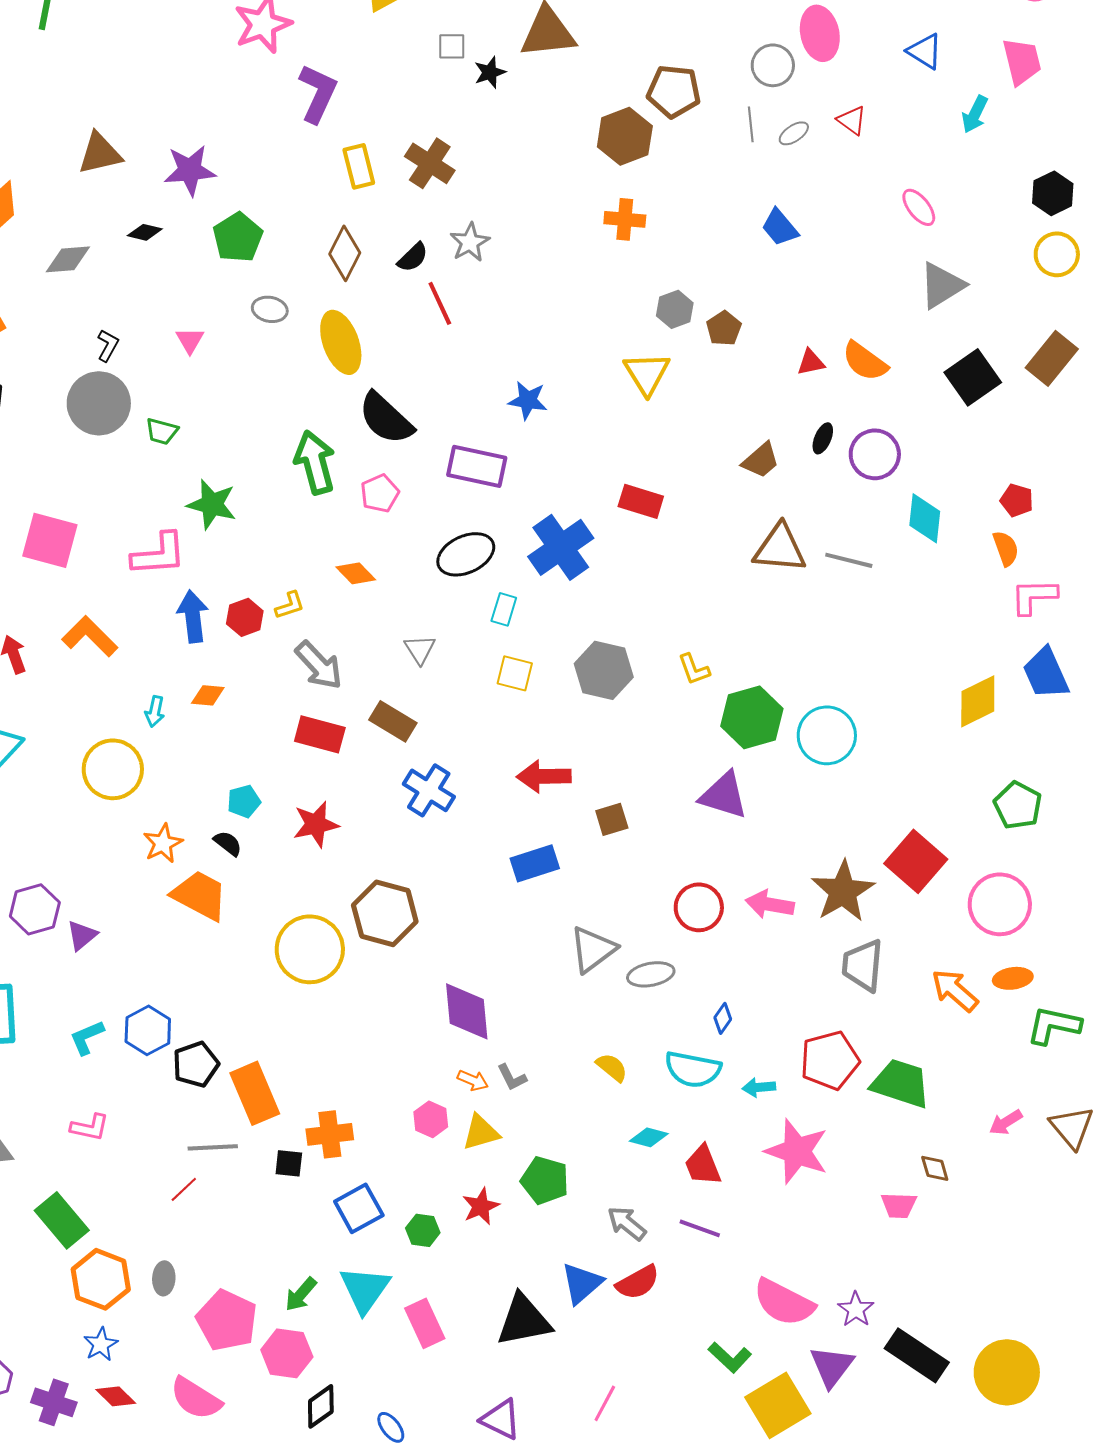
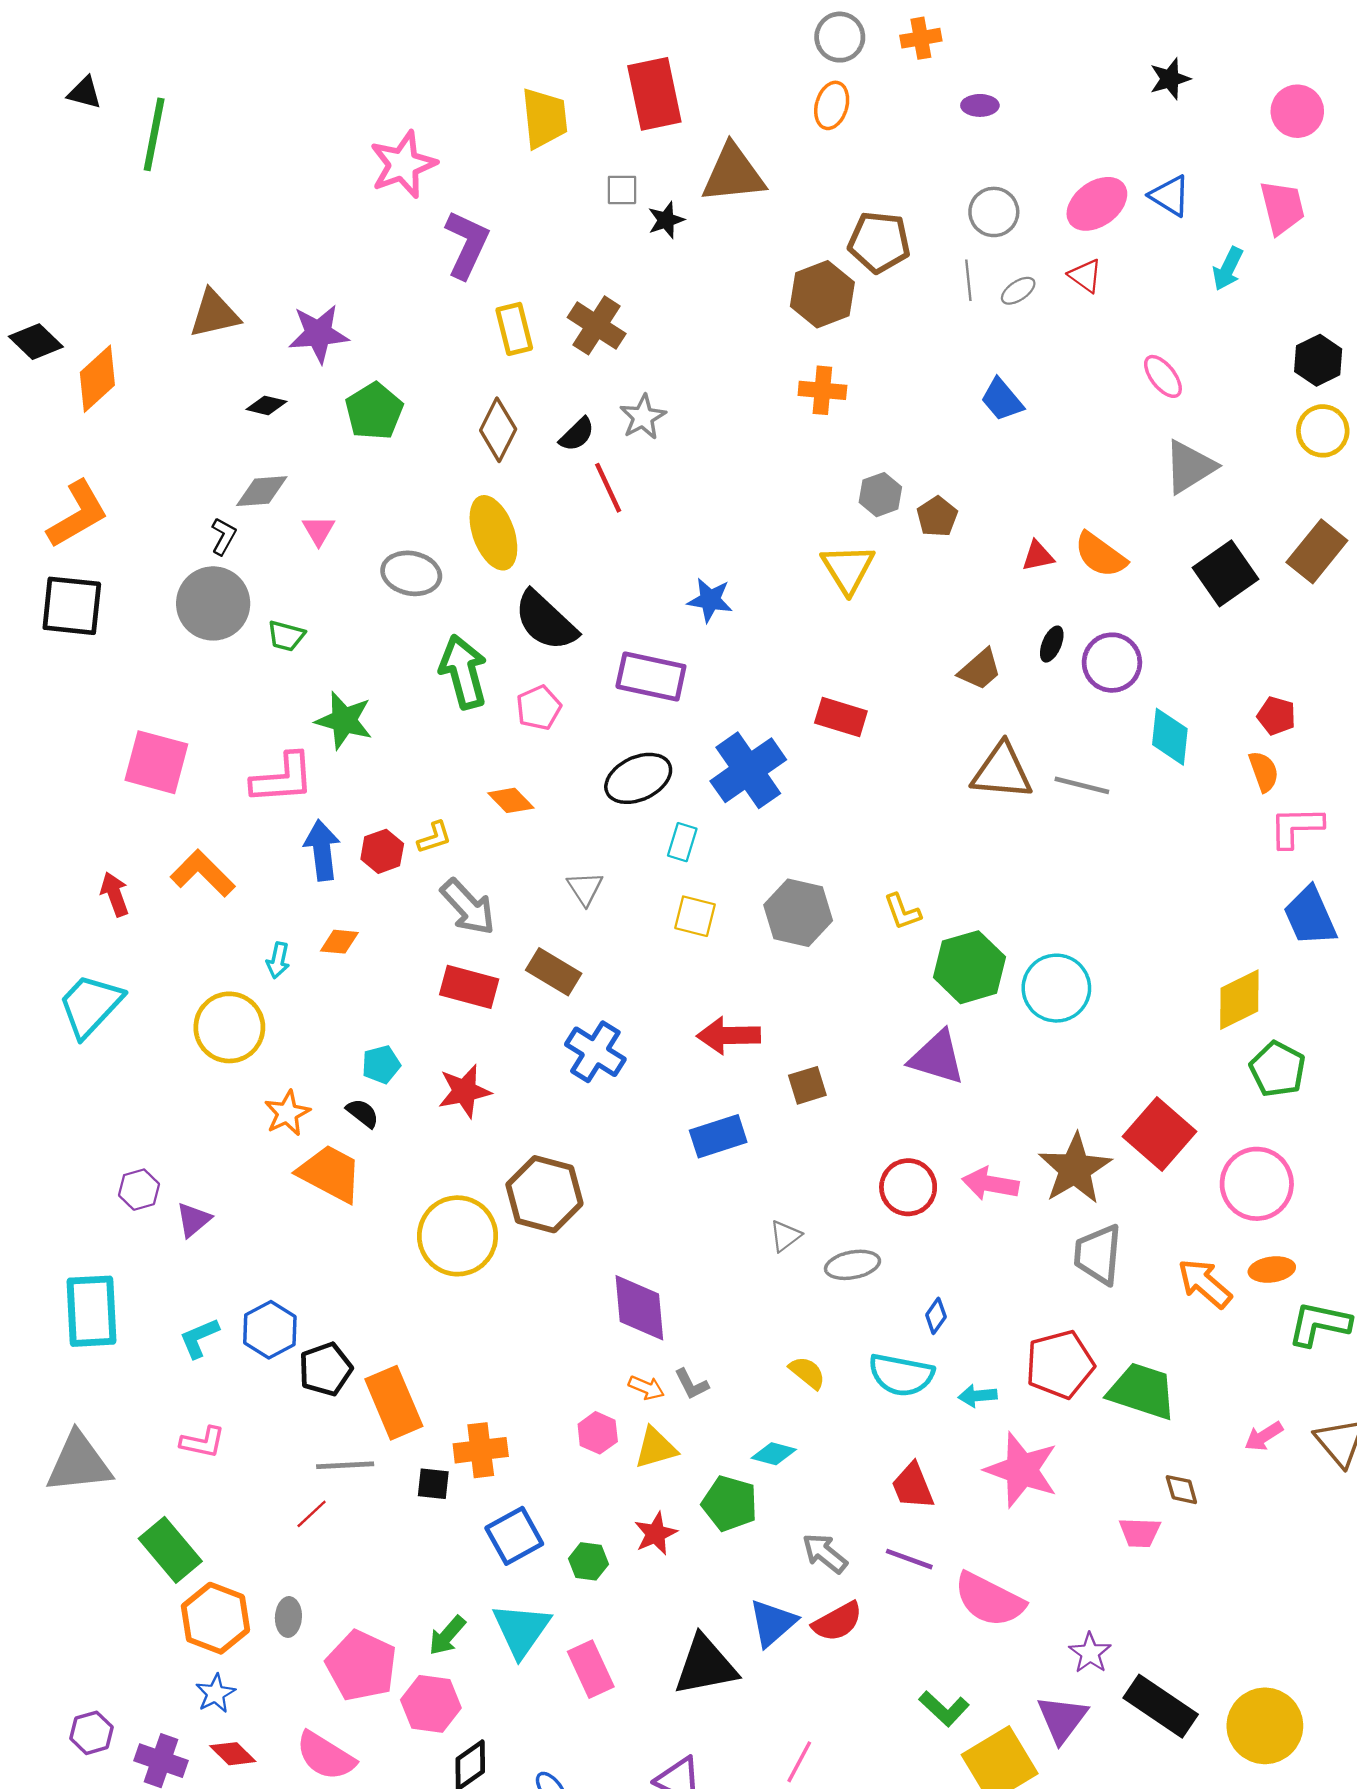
pink ellipse: (820, 33) -> (1097, 204), moved, turned 66
gray diamond: (68, 259) -> (262, 491), moved
gray ellipse: (270, 309) -> (411, 573), moved, size x1.4
yellow diamond: (978, 701) -> (1239, 1000), moved
purple hexagon: (35, 909) -> (139, 1190), size x0.7
gray triangle: (593, 949) -> (785, 1236), size x0.6
cyan diamond: (649, 1137) -> (774, 1454), moved
pink semicircle: (784, 1302) -> (989, 1600), moved

